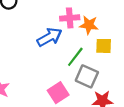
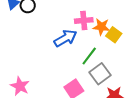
yellow square: (104, 46) -> (114, 35), moved, turned 35
gray square: (87, 76) -> (100, 74), turned 30

